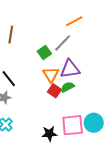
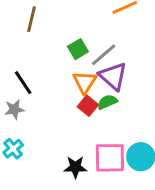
gray line: (63, 43) -> (104, 55), moved
purple triangle: (70, 69) -> (113, 76), turned 45

